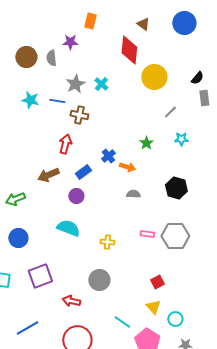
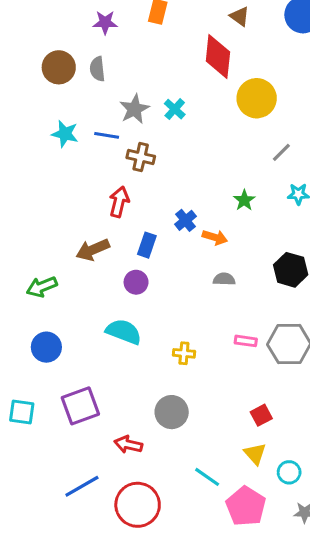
purple star: (70, 42) -> (105, 23), moved
blue rectangle: (83, 172) -> (147, 245), turned -35
blue line: (27, 328) -> (82, 486), moved

